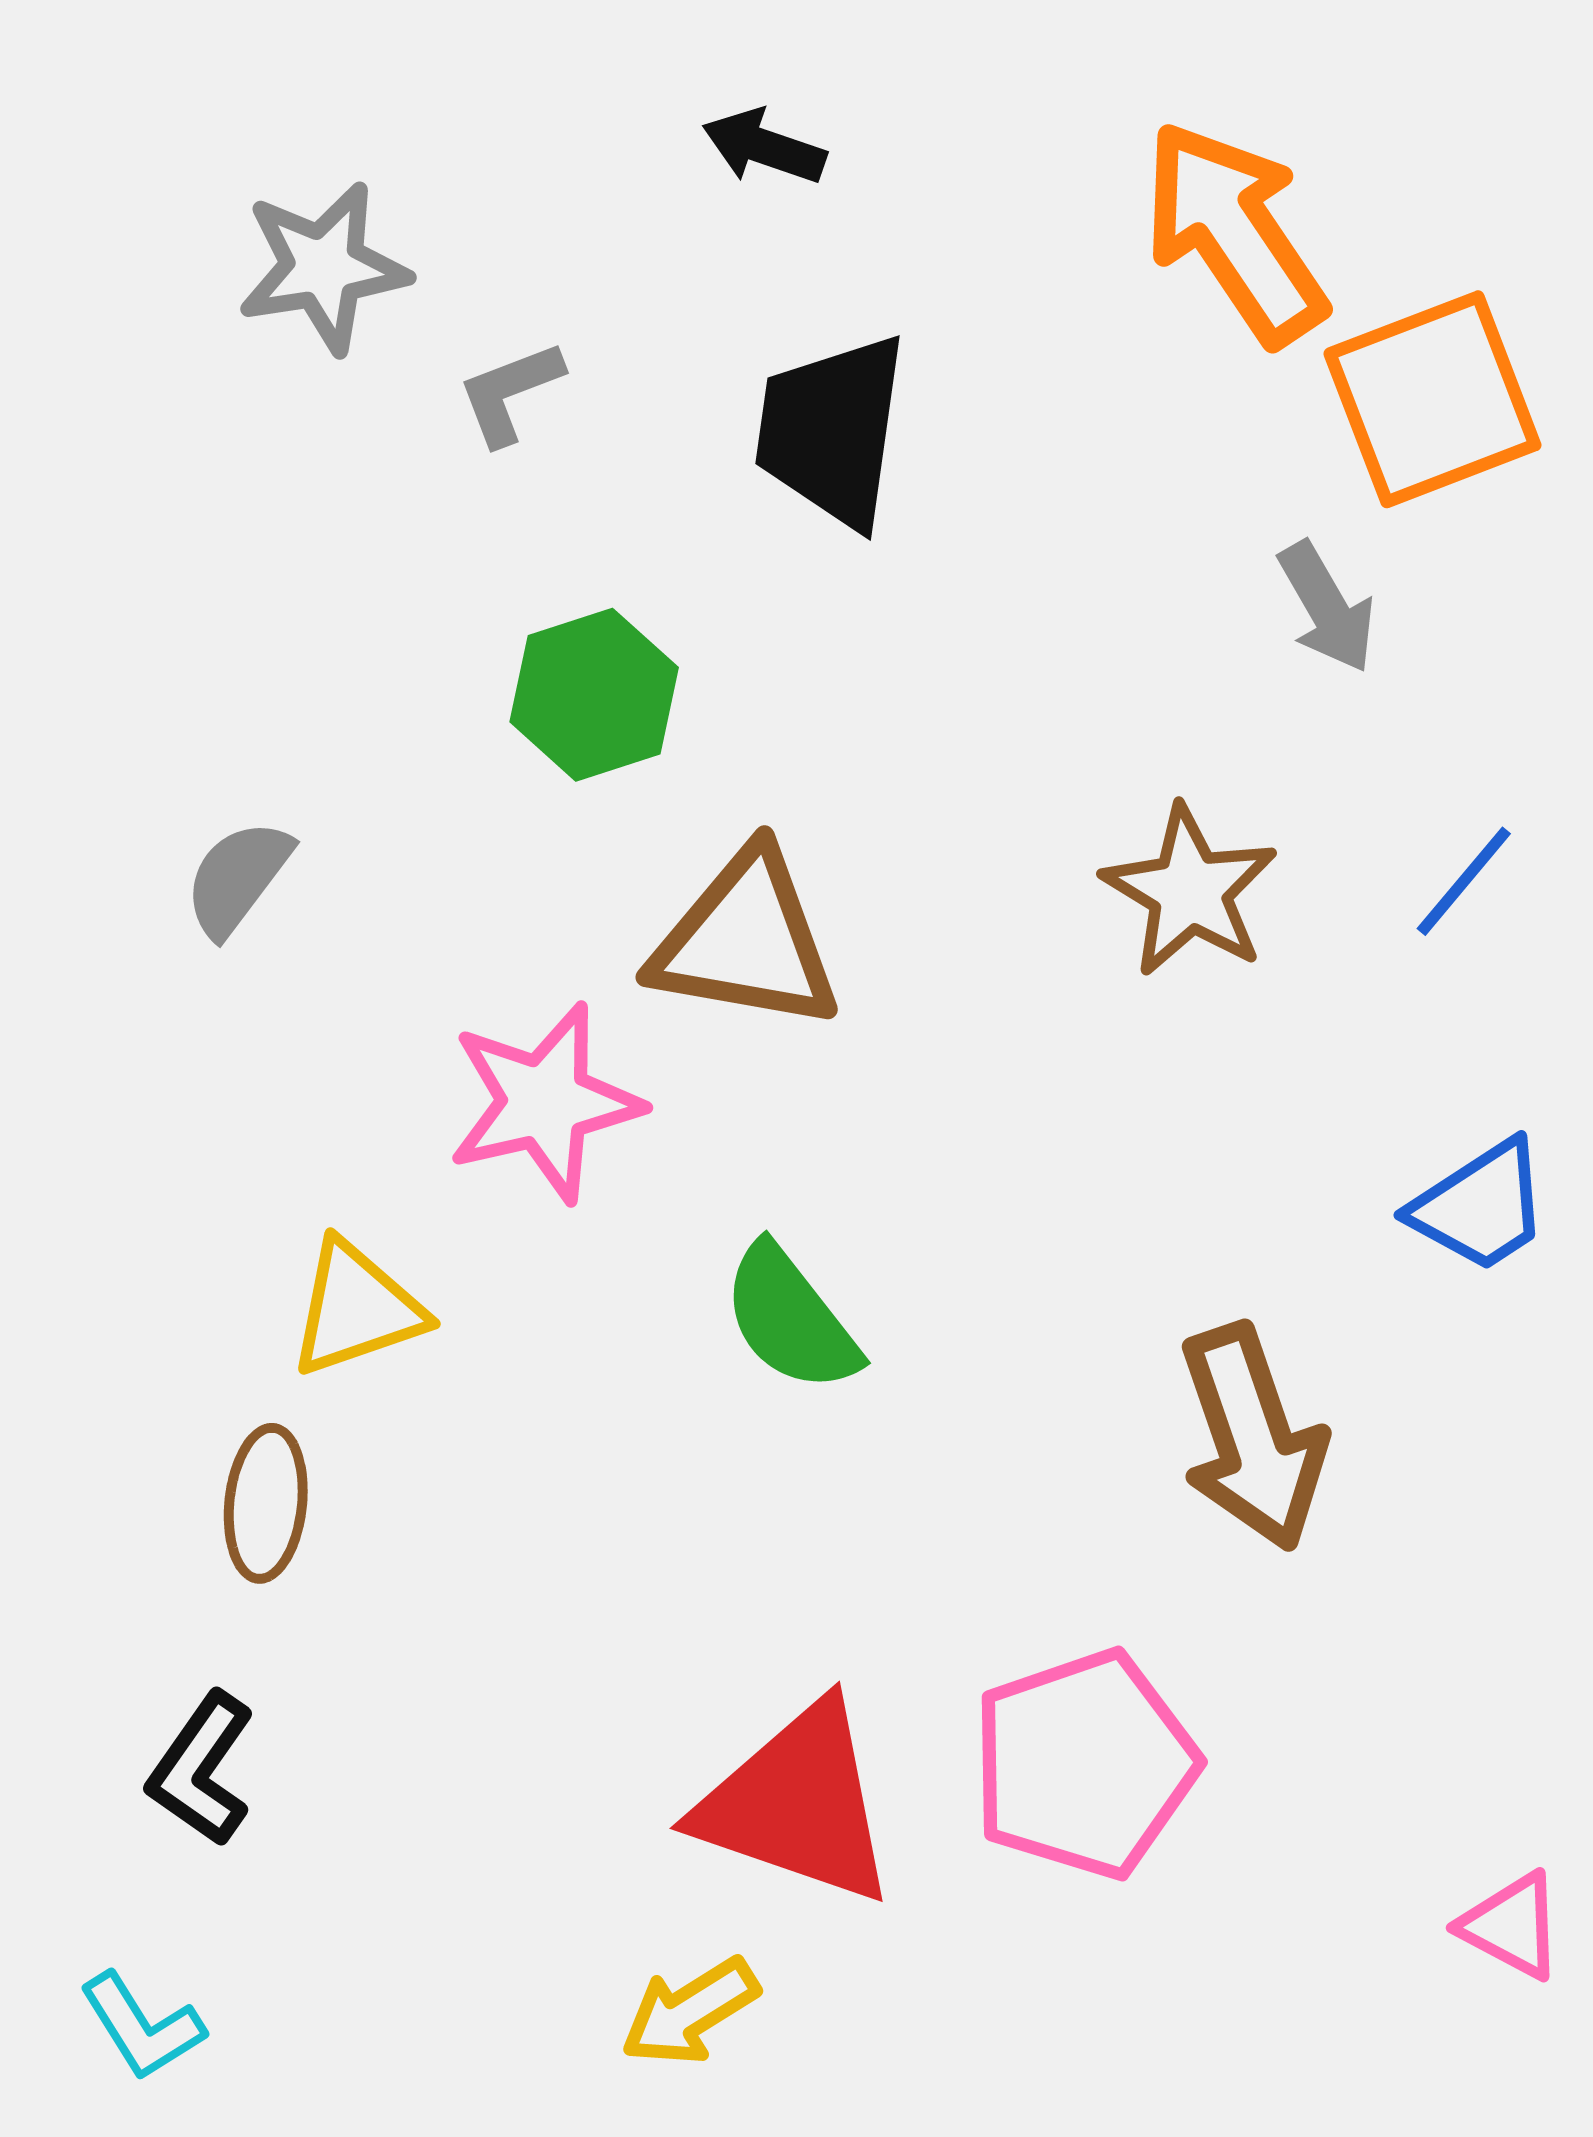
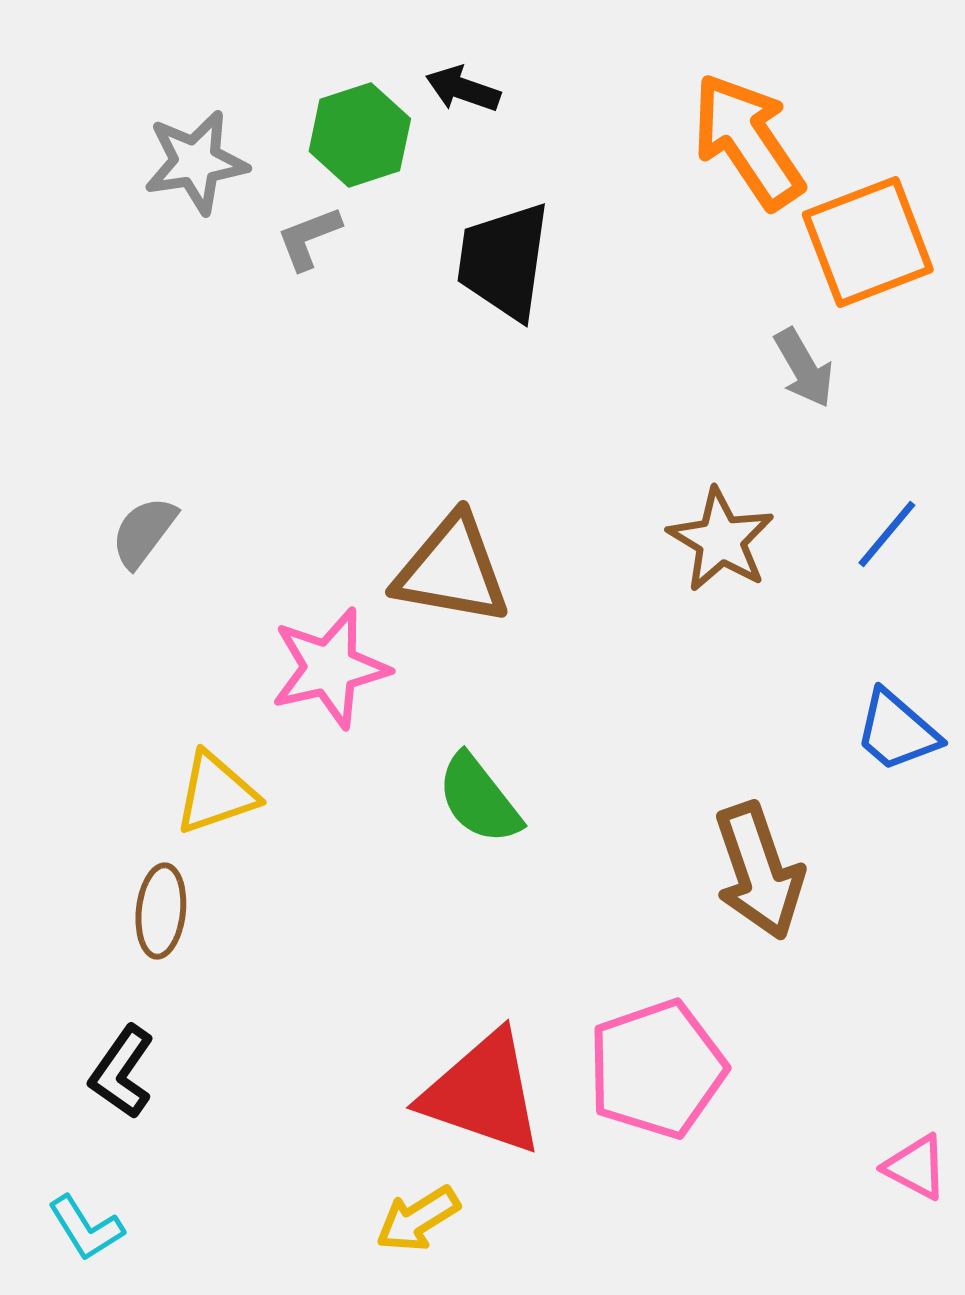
green hexagon: (594, 695) -> (360, 135), moved
blue trapezoid: (1480, 1206) -> (897, 731), turned 74

